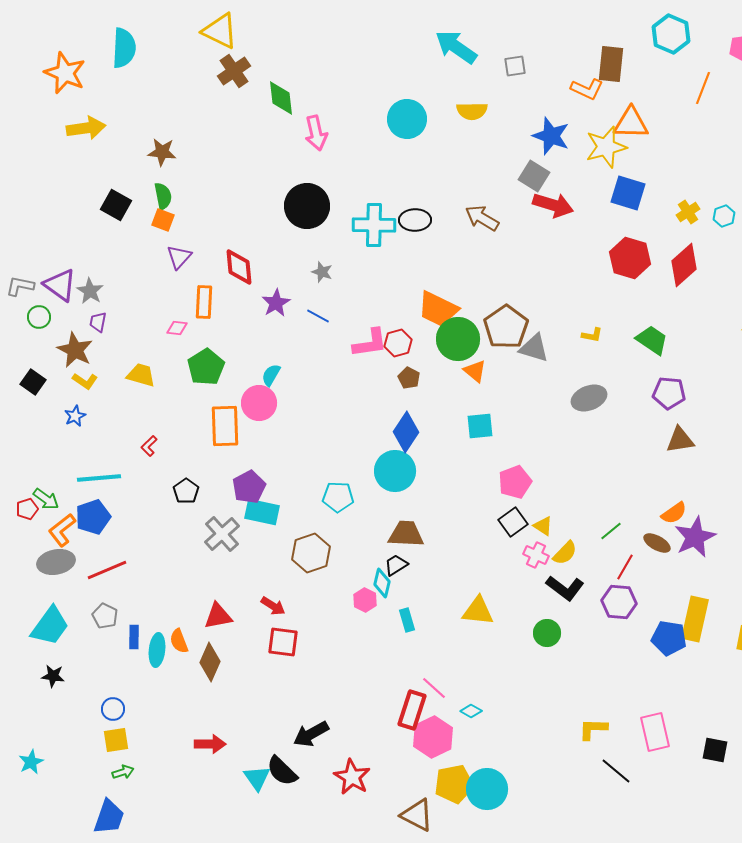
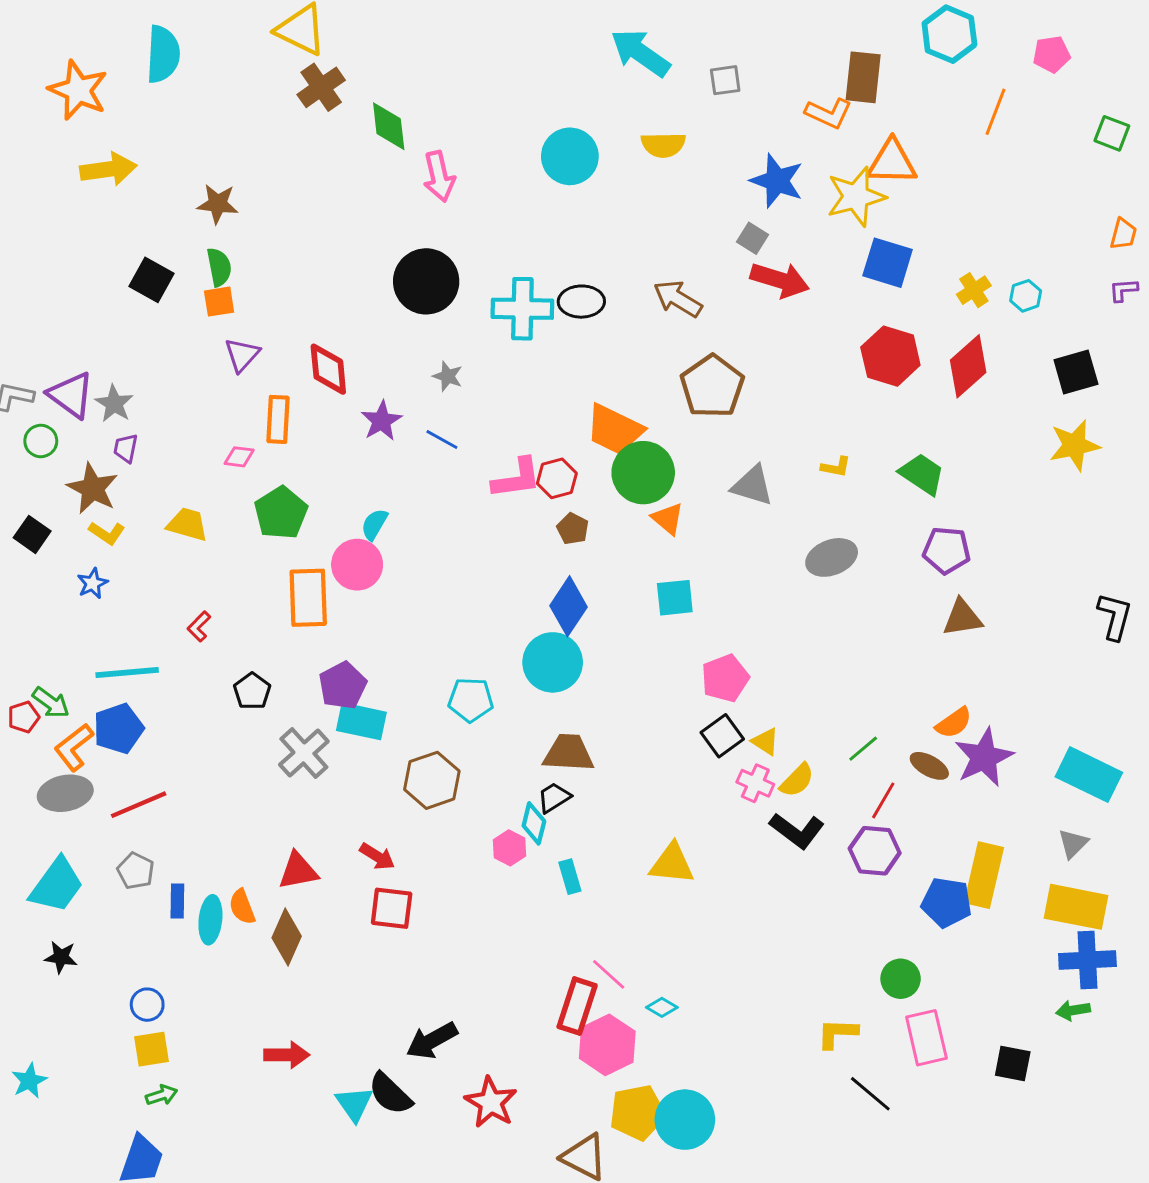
gray square: (534, 176) -> (752, 238), size x0.7
orange square: (163, 220) -> (219, 302), turned -30
brown pentagon: (506, 327) -> (712, 386), moved
green circle: (547, 633) -> (901, 979), moved

